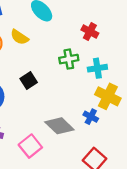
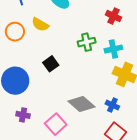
red cross: (90, 32) -> (114, 16), moved
blue cross: (91, 117) -> (112, 105), moved

